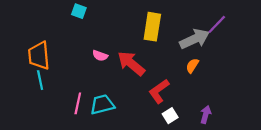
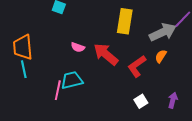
red L-shape: (159, 91) -> (137, 66), moved
cyan trapezoid: (102, 104) -> (72, 80), moved

